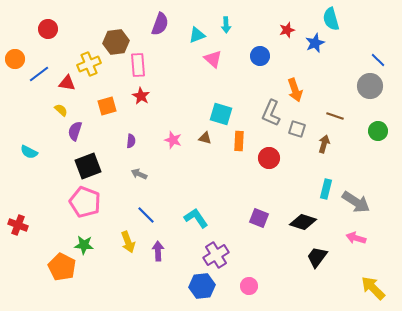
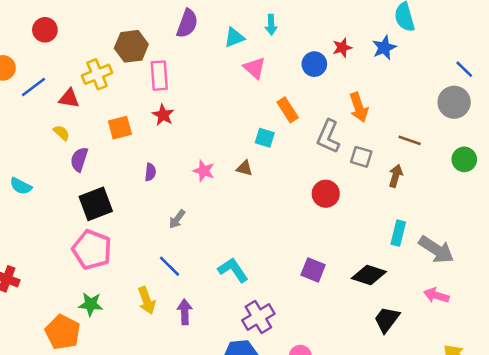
red star: (287, 30) -> (342, 48), moved
cyan square: (221, 114) -> (265, 138), size x0.7
orange rectangle: (239, 141) -> (288, 110), moved, turned -36
gray arrow: (139, 174) -> (177, 219), moved, turned -77

